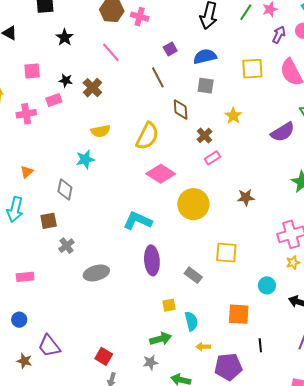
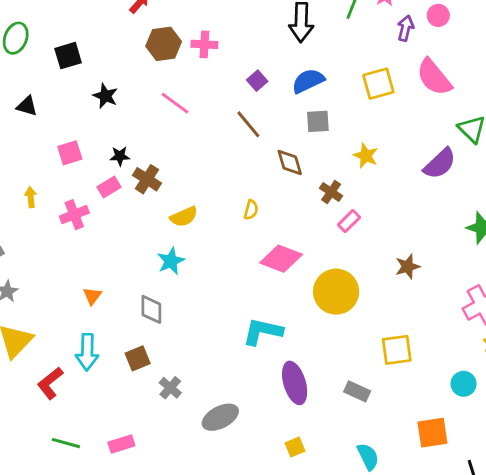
brown cross: (92, 88) -> (147, 179), moved
yellow semicircle: (147, 136) -> (251, 210), size x0.5
yellow square: (169, 305) -> (295, 447), moved

